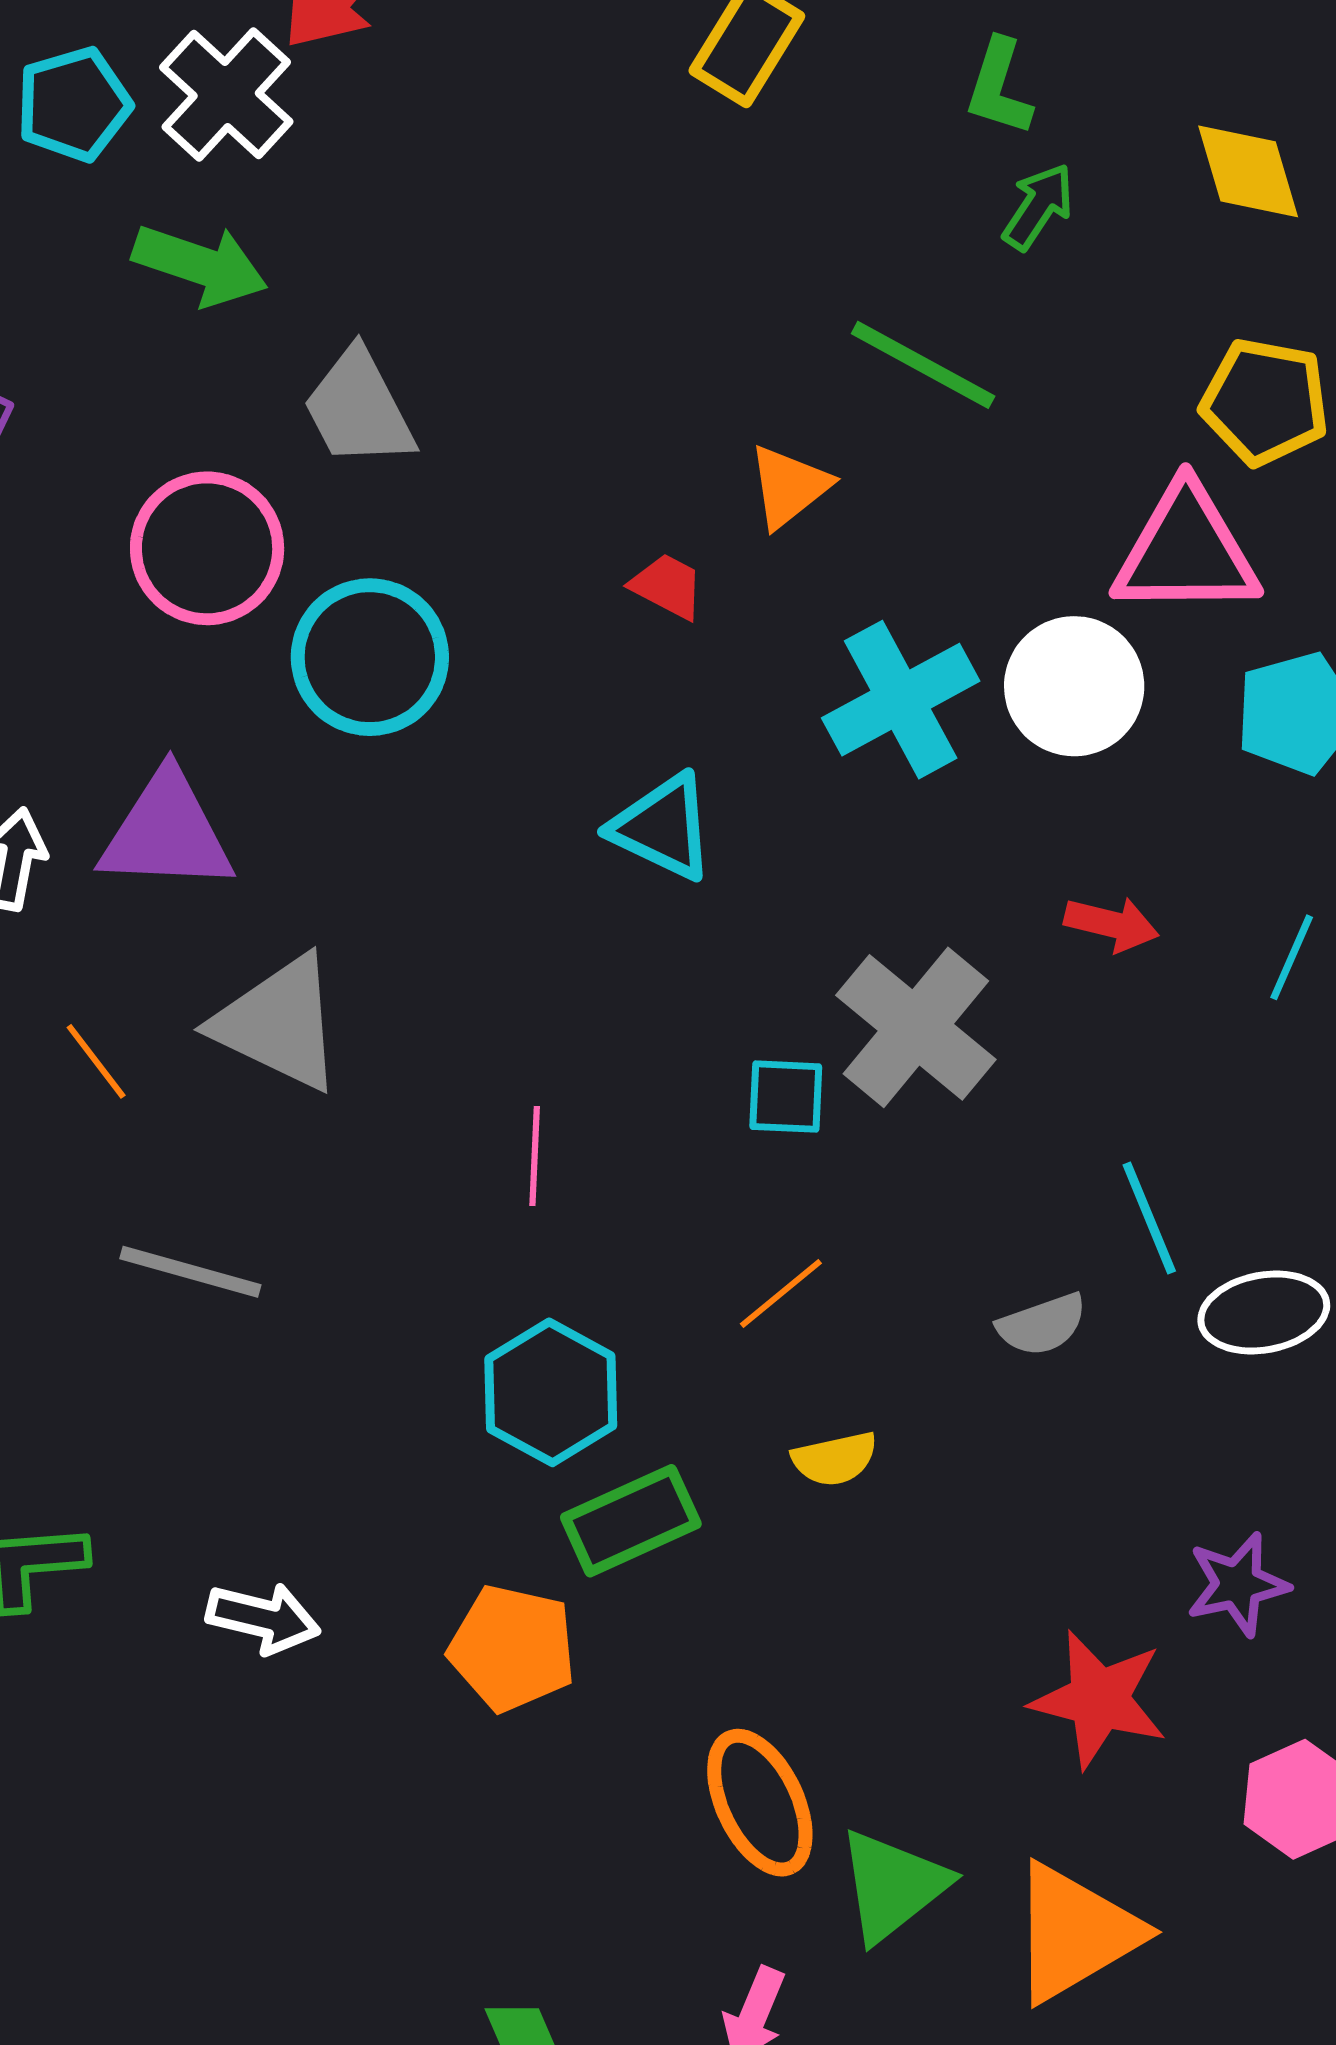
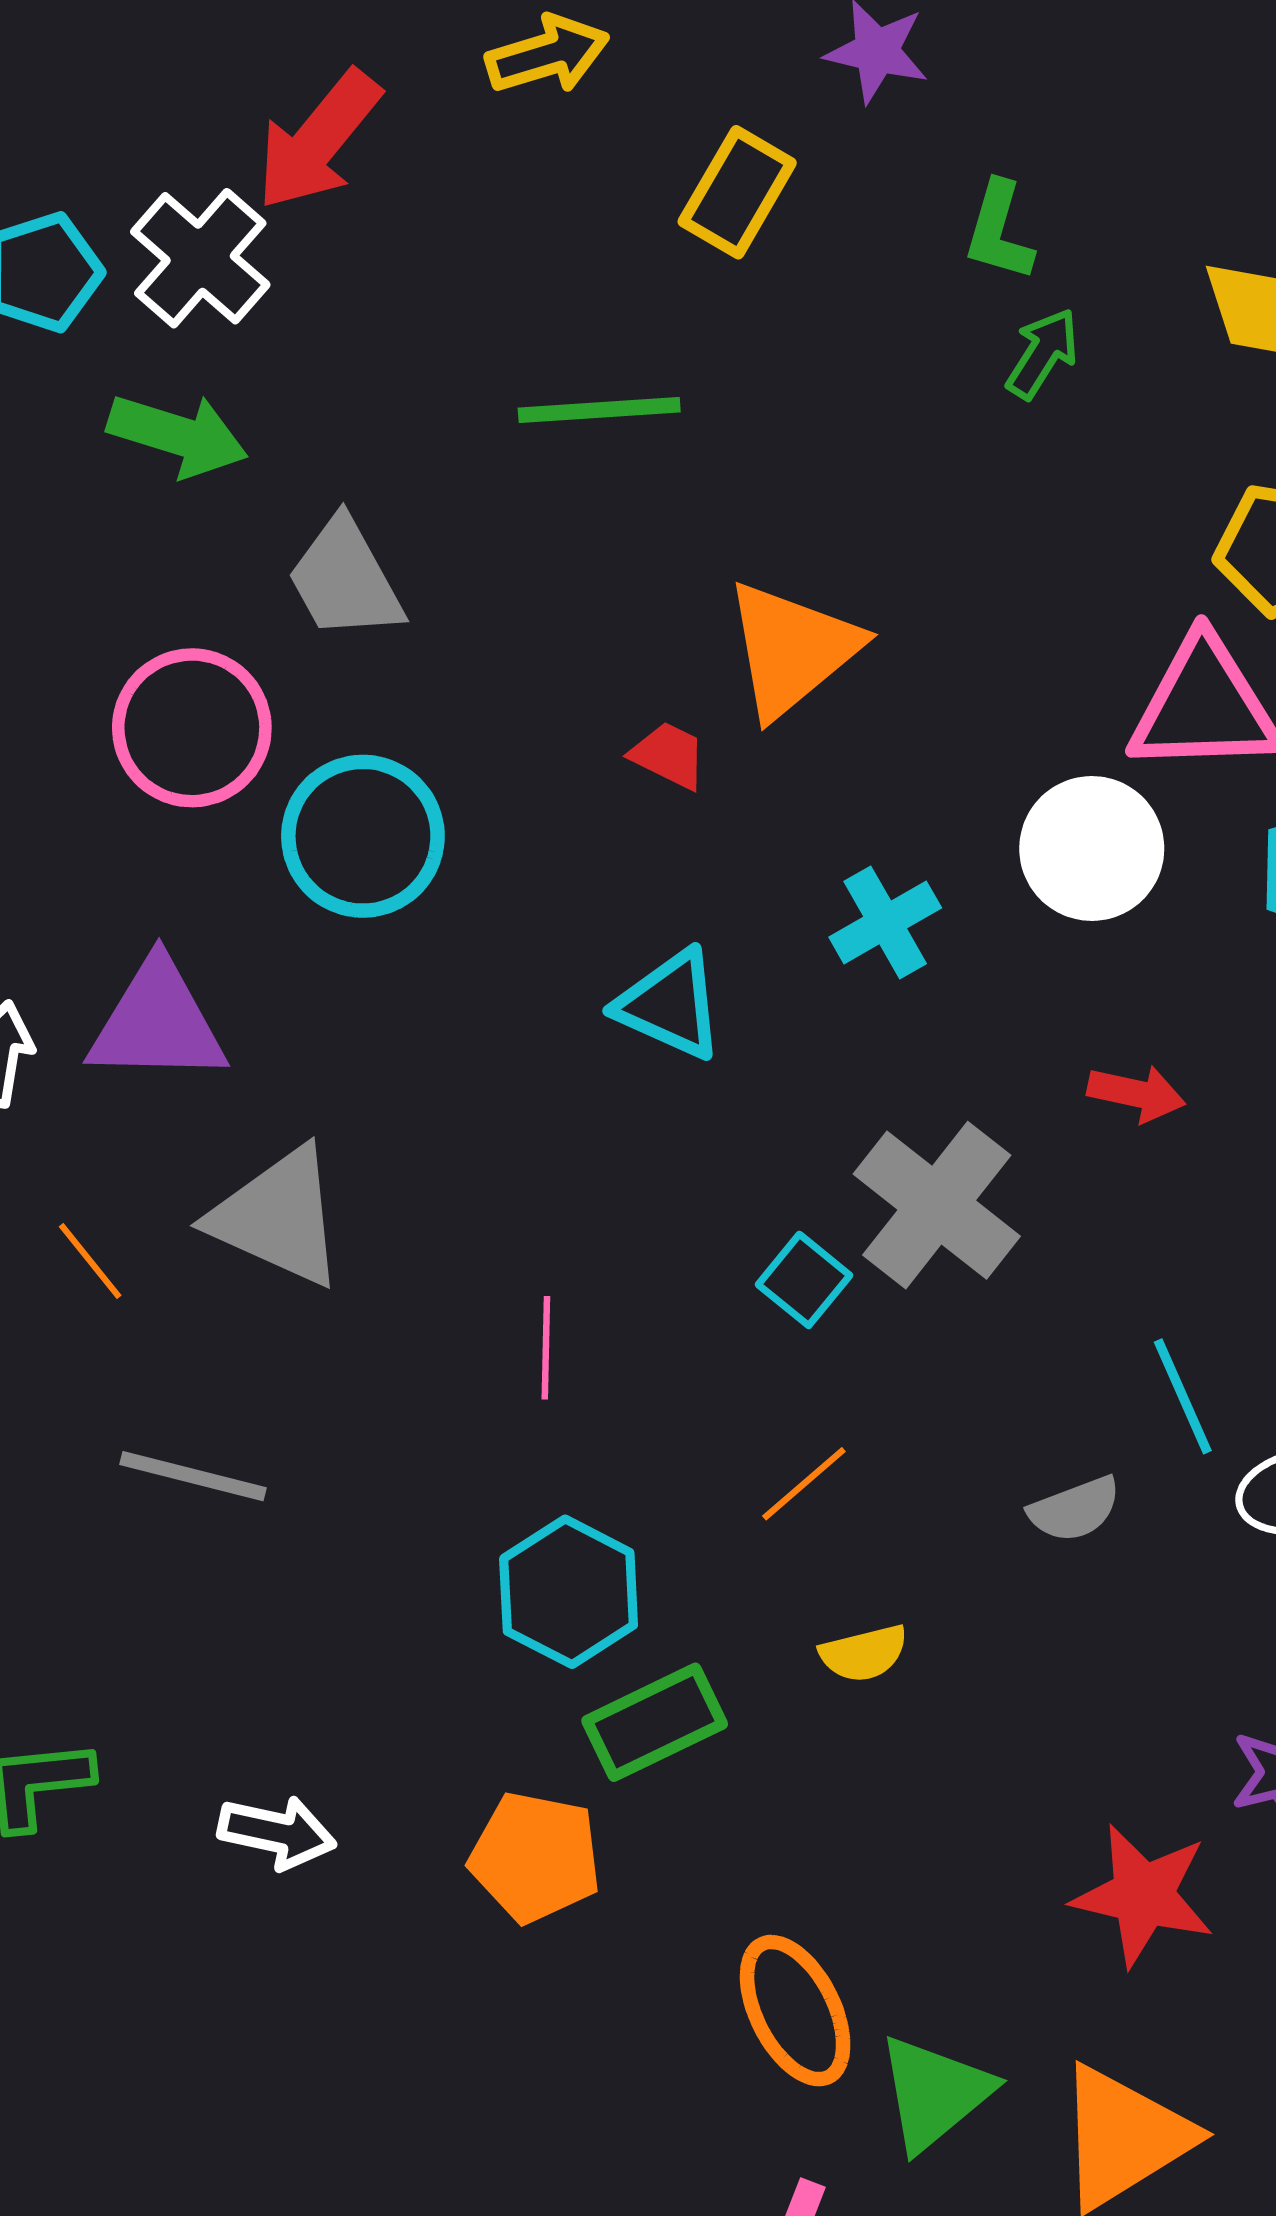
green line: (923, 365) -> (599, 410), moved, turned -31
orange triangle: (789, 486) -> (792, 649), size x1.6
cyan cross: (901, 700) -> (885, 922), moved, size x0.7
cyan square: (786, 1097) -> (804, 1280), turned 38

